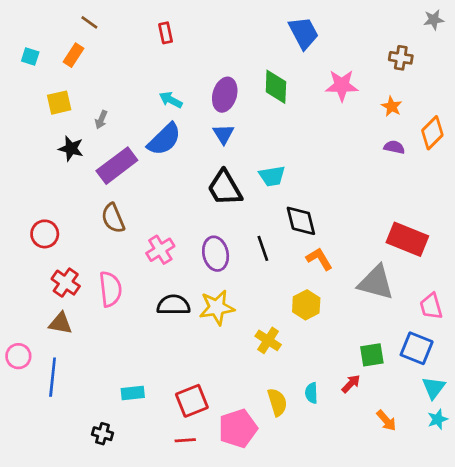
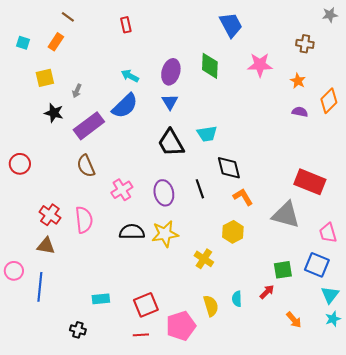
red circle: (45, 234) -> (20, 164), moved

